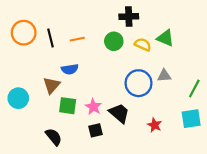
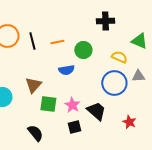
green circle: (114, 41) -> (83, 50), moved
yellow semicircle: (143, 44) -> (119, 57), moved
blue semicircle: (70, 69) -> (66, 70), moved

